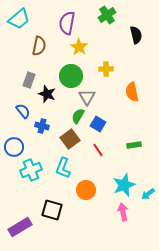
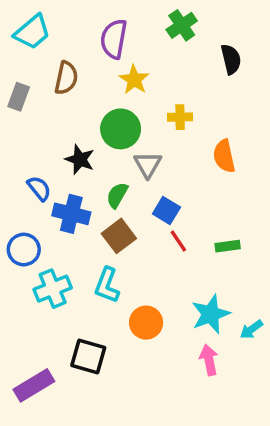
gray rectangle: (29, 80) -> (19, 97), moved
green semicircle: (78, 116) -> (117, 195), moved
blue cross: (42, 126) -> (71, 214), size x1.5
red line: (98, 150) -> (178, 241), moved

